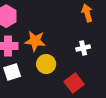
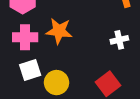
yellow circle: (46, 64) -> (57, 83), moved

